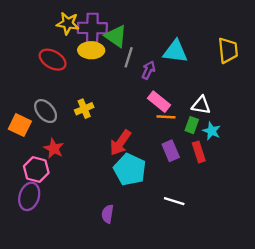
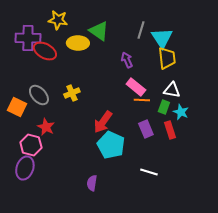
purple cross: (92, 28) -> (28, 38), moved
yellow trapezoid: (228, 50) -> (167, 58), moved
cyan triangle: (175, 51) -> (162, 38), moved, turned 50
gray line: (129, 57) -> (141, 30), moved
purple arrow: (148, 70) -> (127, 60), turned -49

